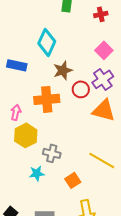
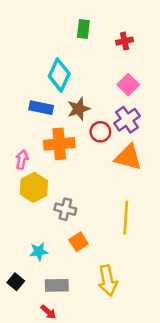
blue rectangle: (17, 65) -> (41, 108), moved
yellow line: (102, 160) -> (126, 218), turned 64
cyan star: (37, 173) -> (39, 251), moved
orange square: (73, 180) -> (79, 242), moved

